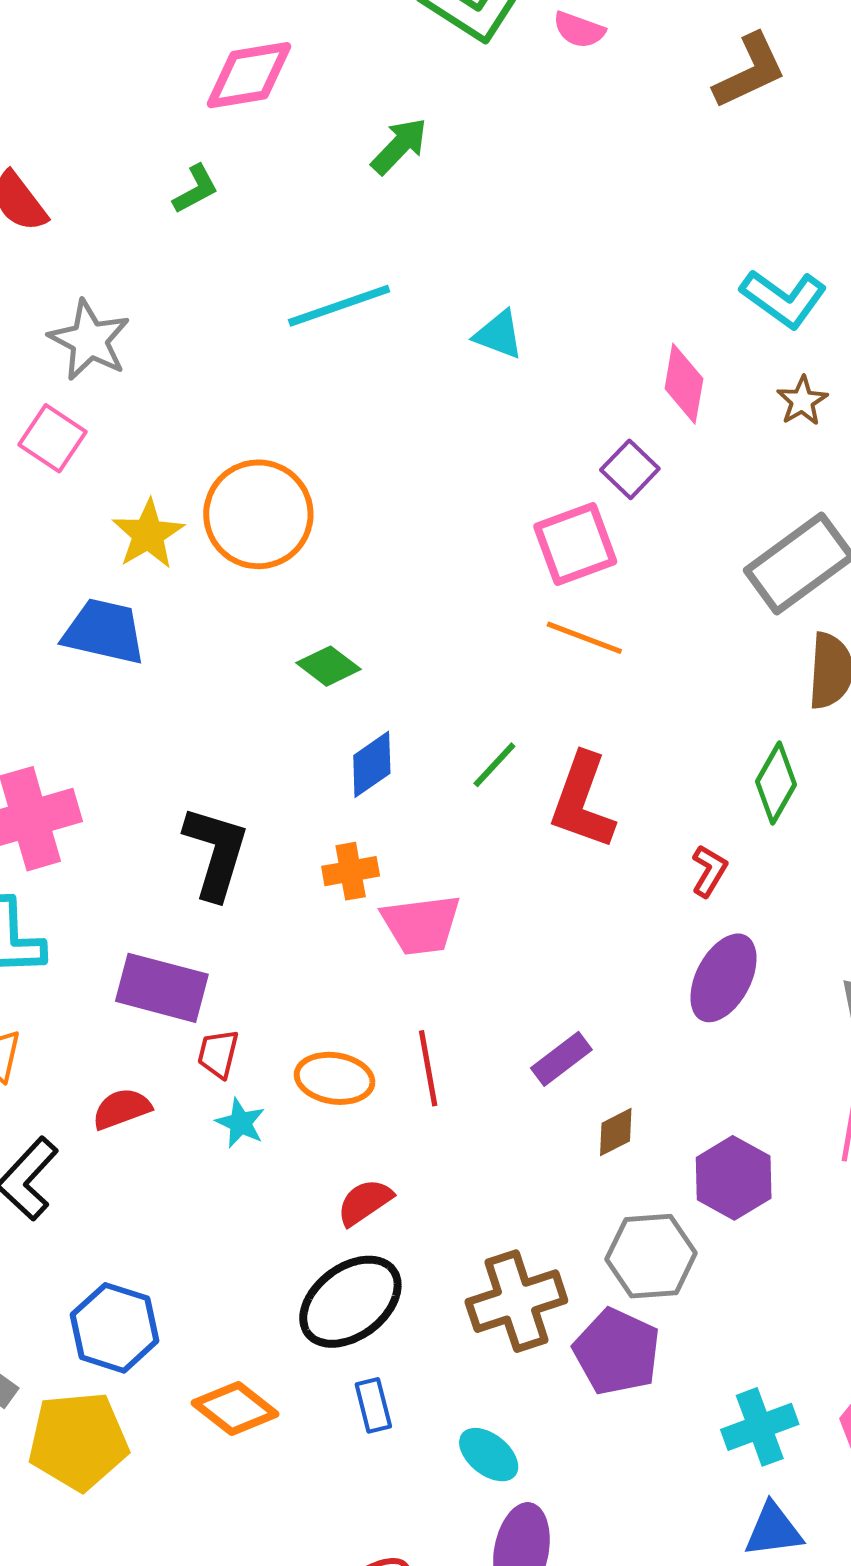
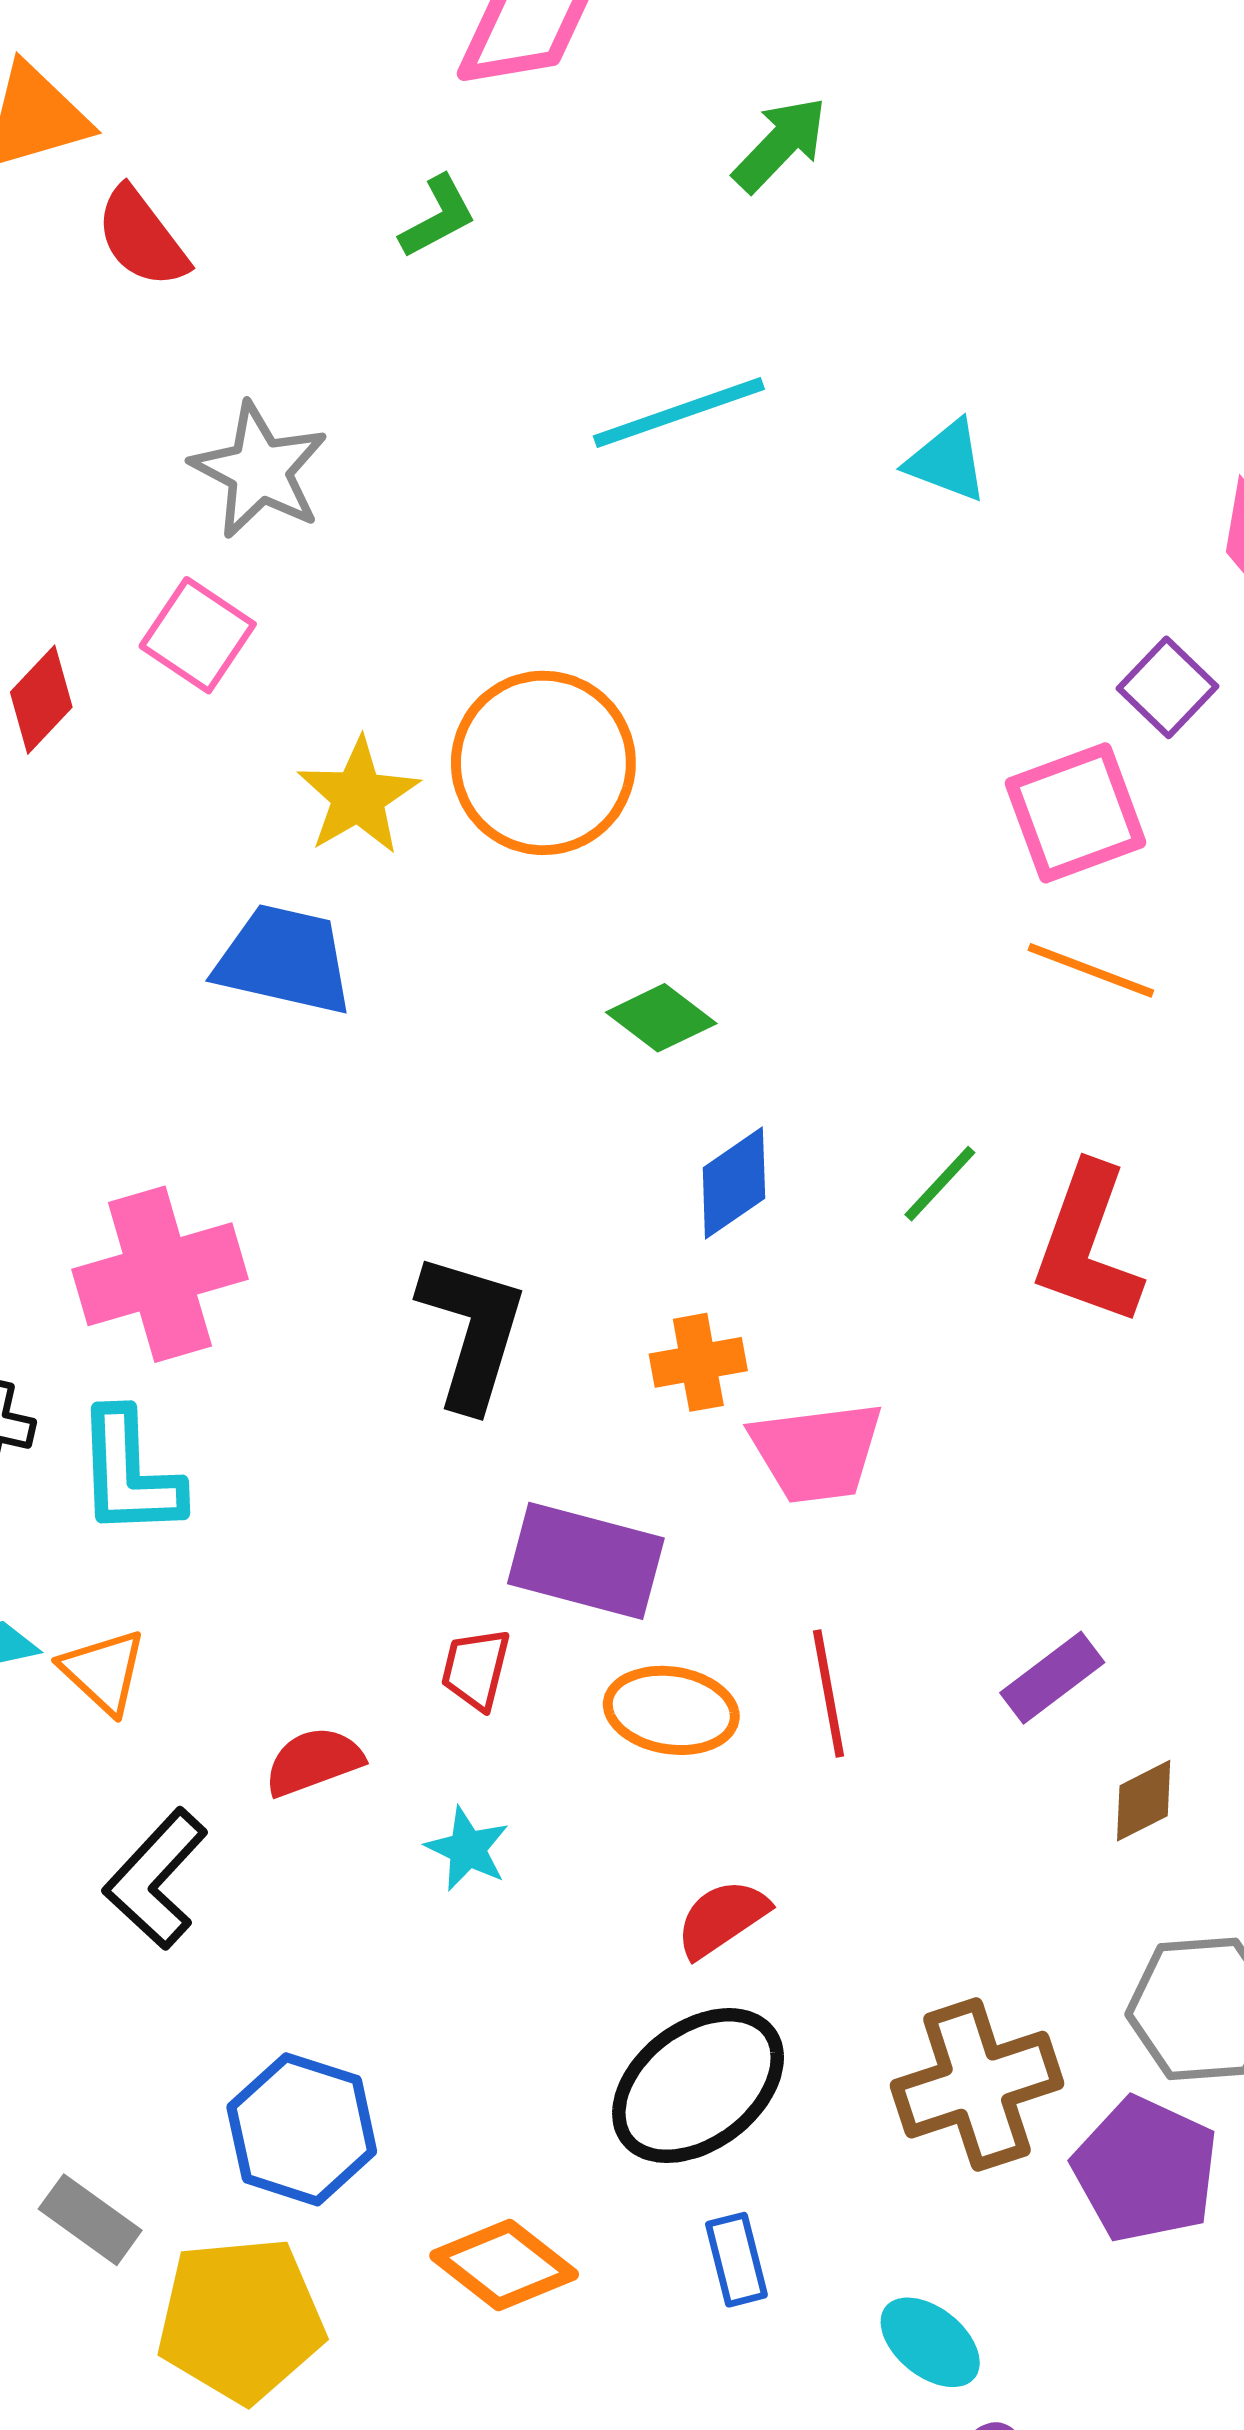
purple rectangle: (162, 988) -> (586, 1561), moved
cyan star: (240, 1123) -> (467, 1849), moved

